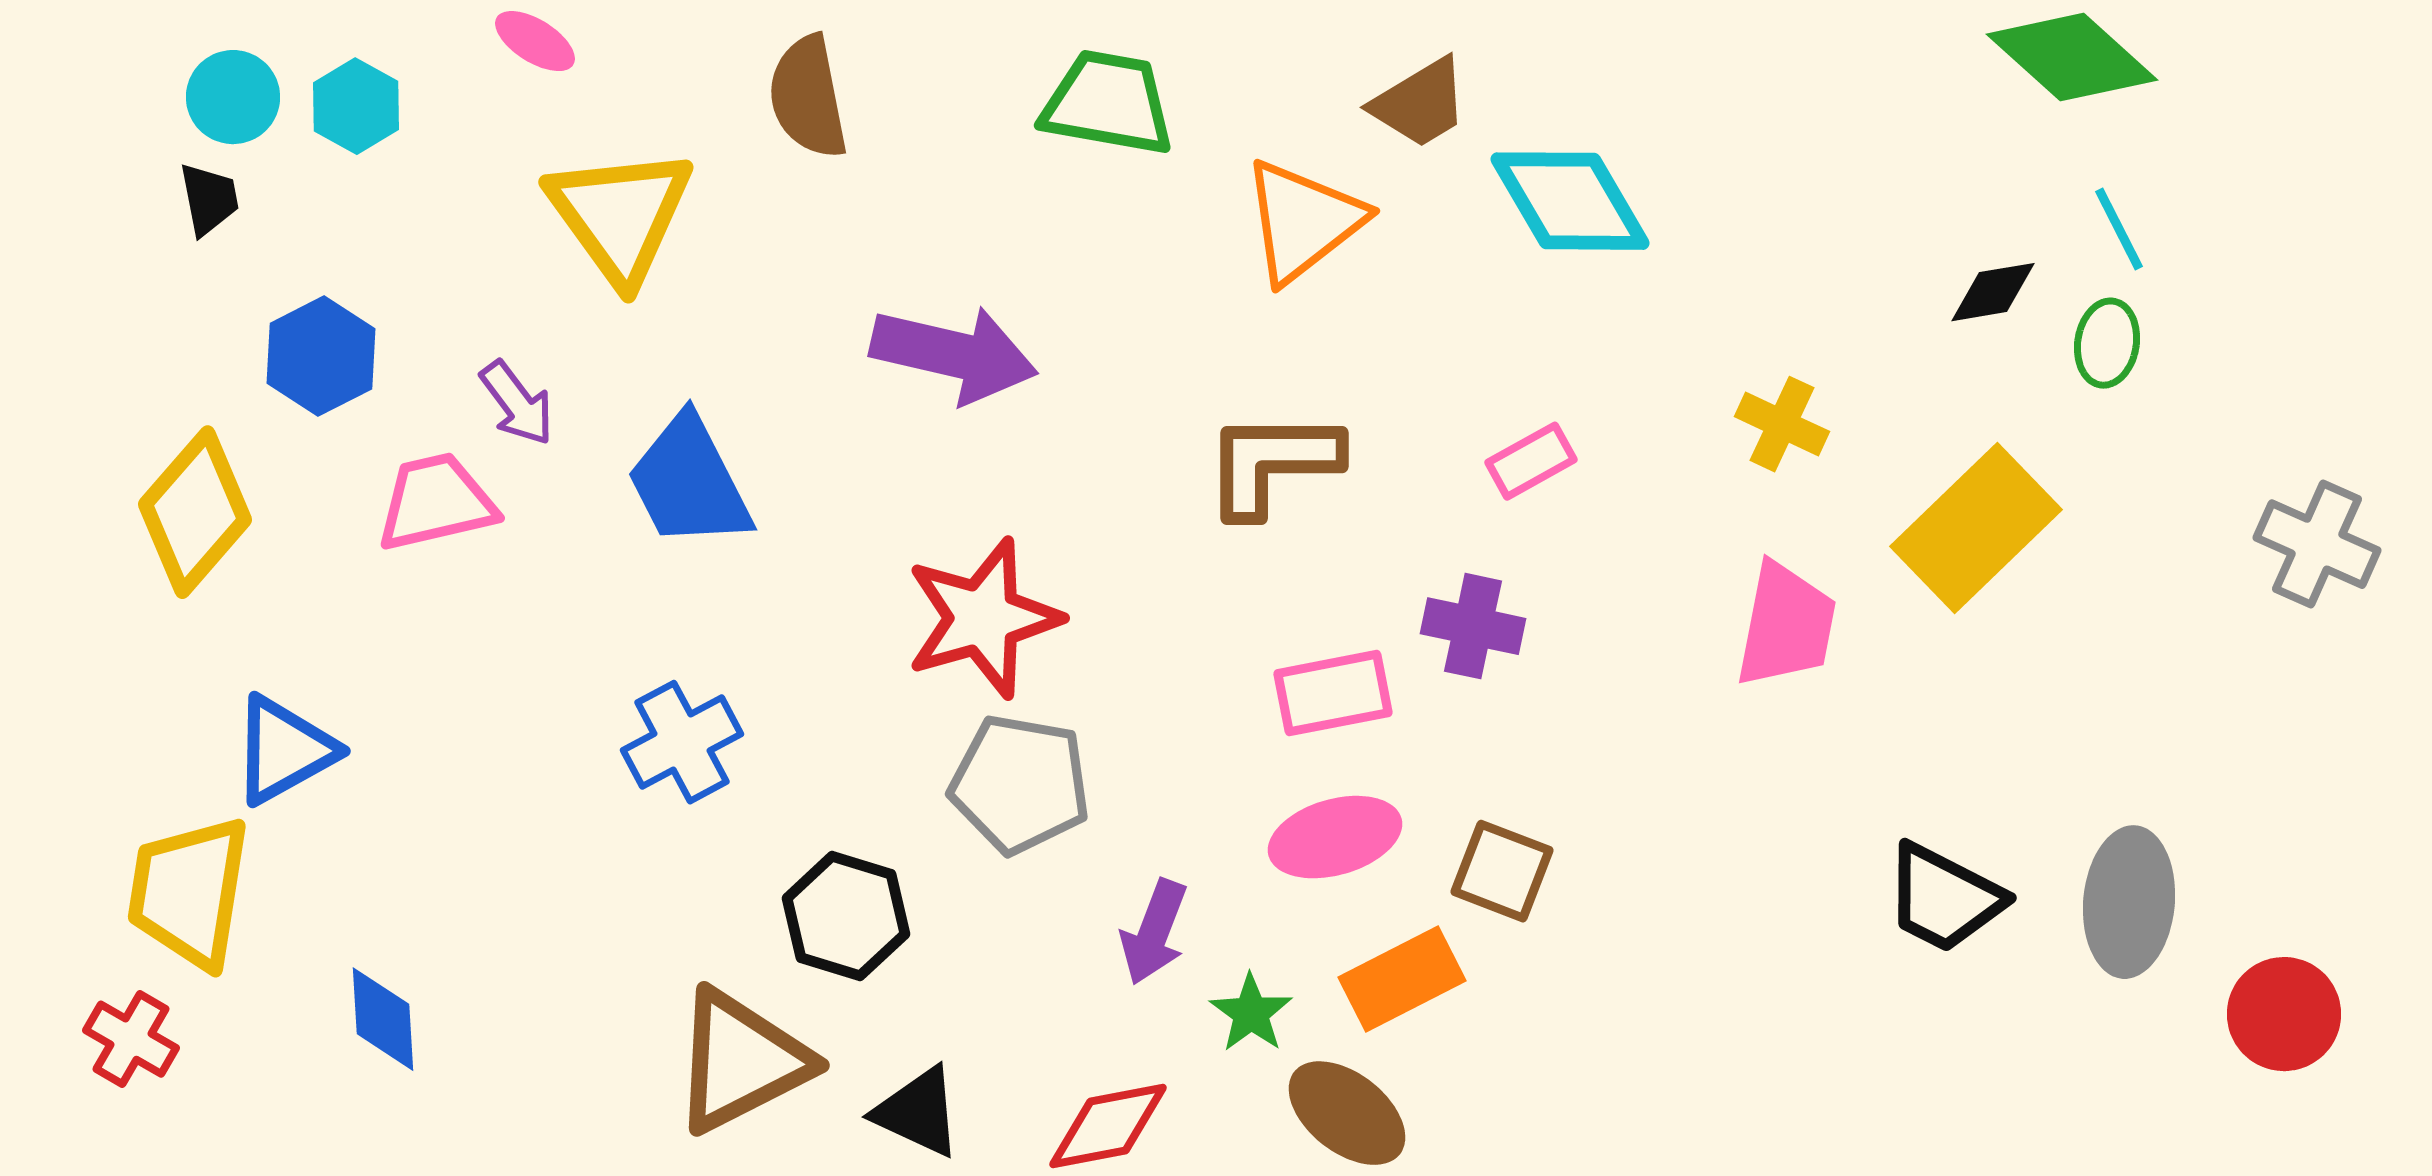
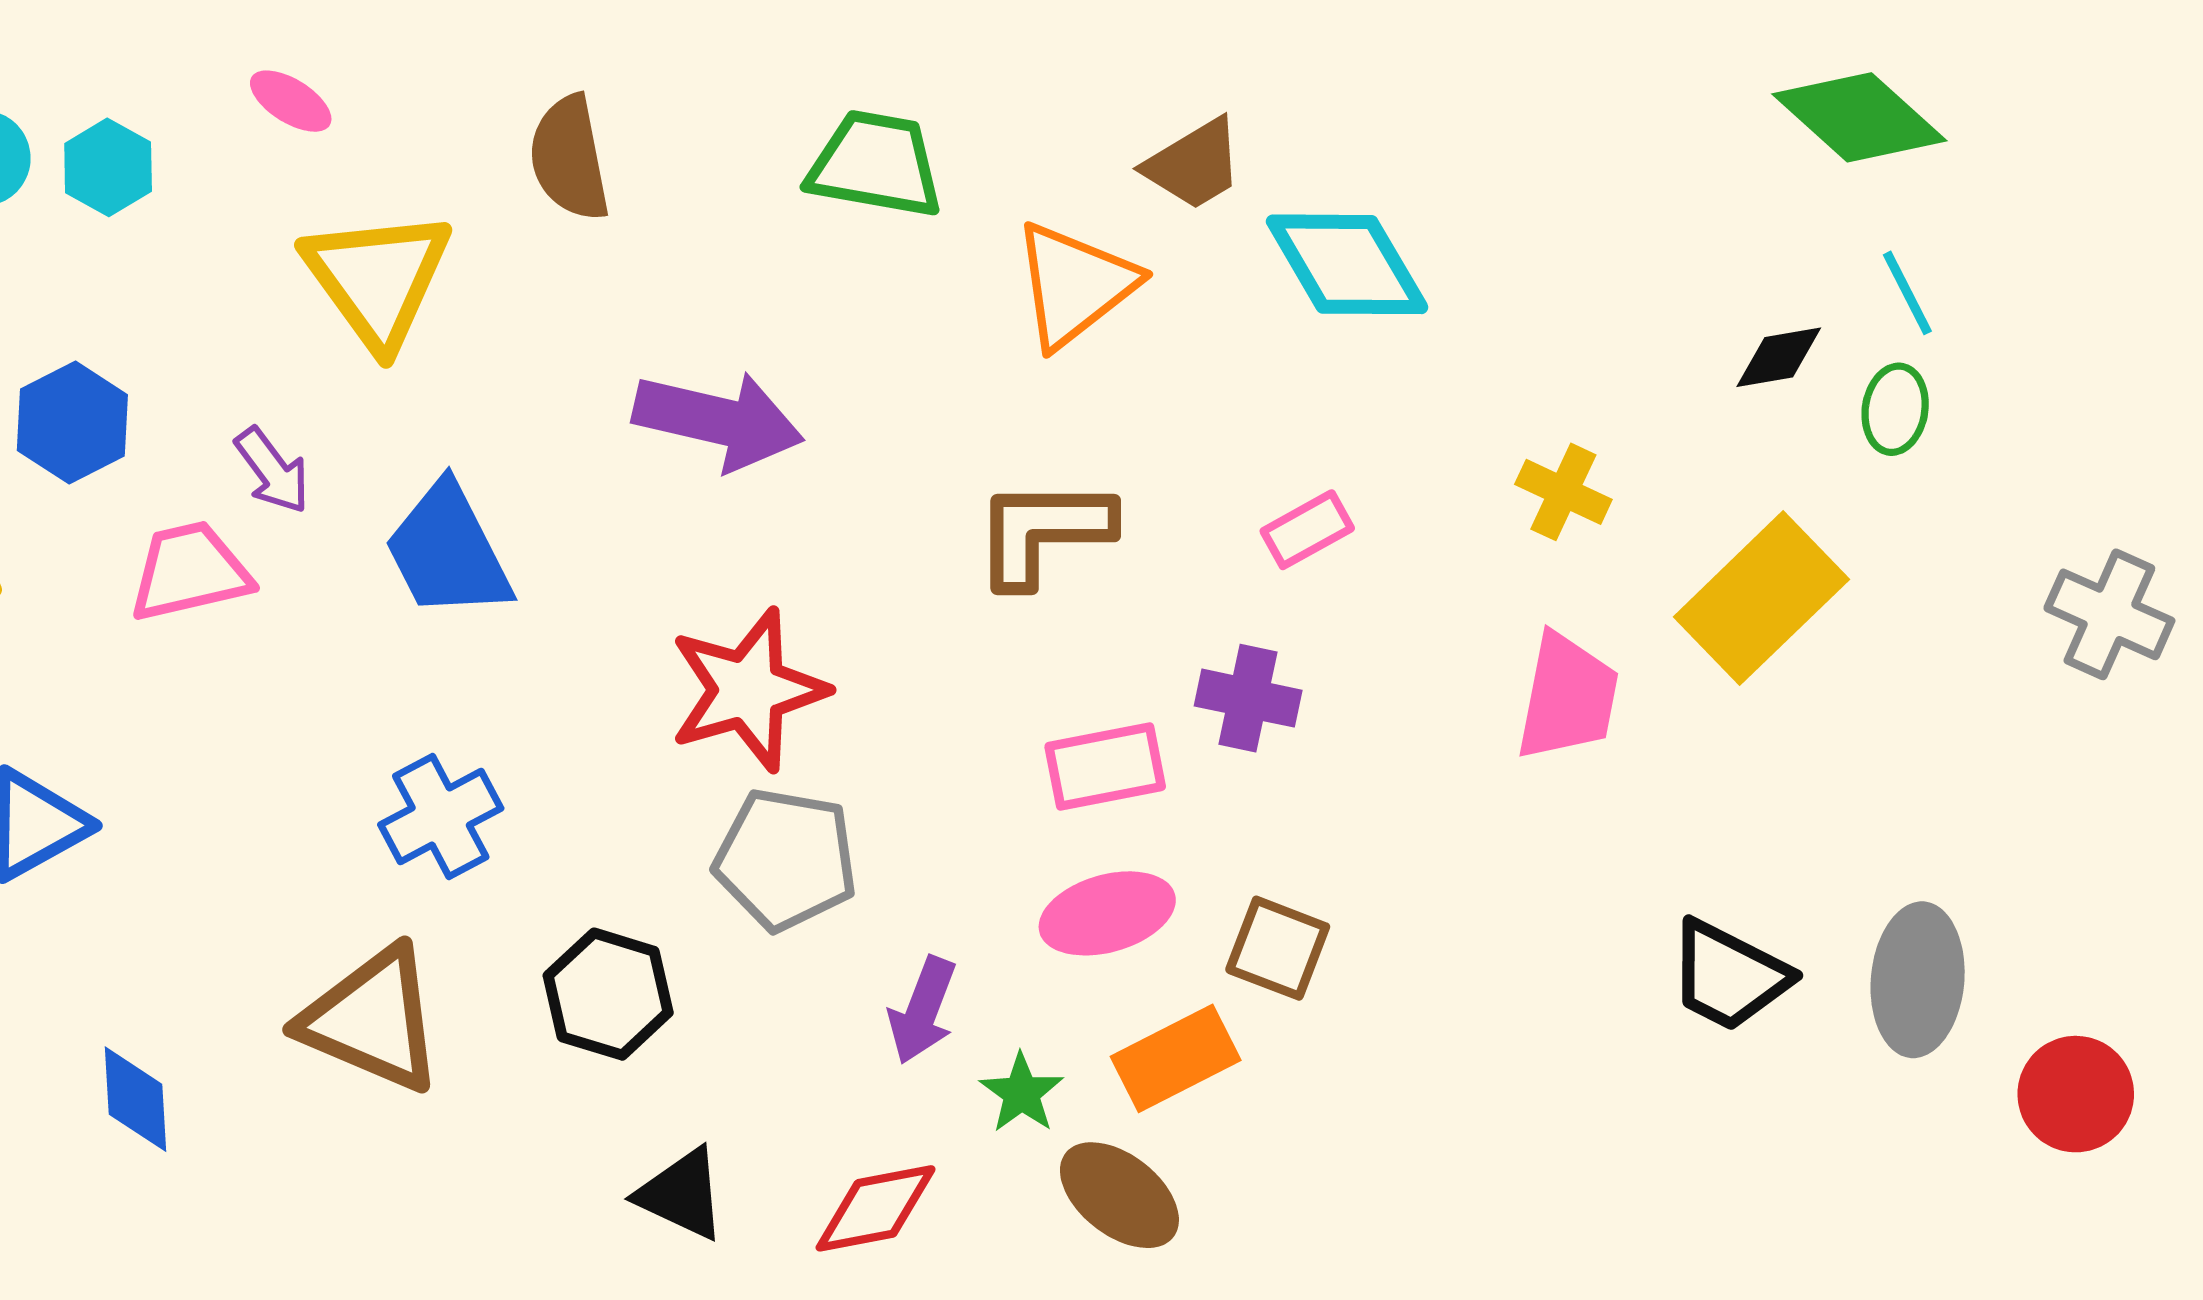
brown triangle: (741, 1061) -> (372, 1020), moved, turned 50

